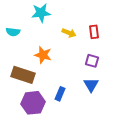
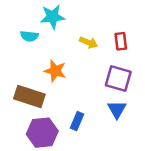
cyan semicircle: (13, 32) -> (29, 36), moved
purple square: (92, 61) -> (118, 79), size x1.5

